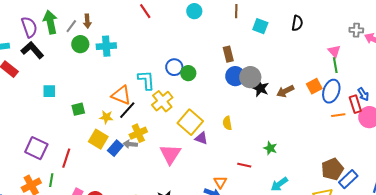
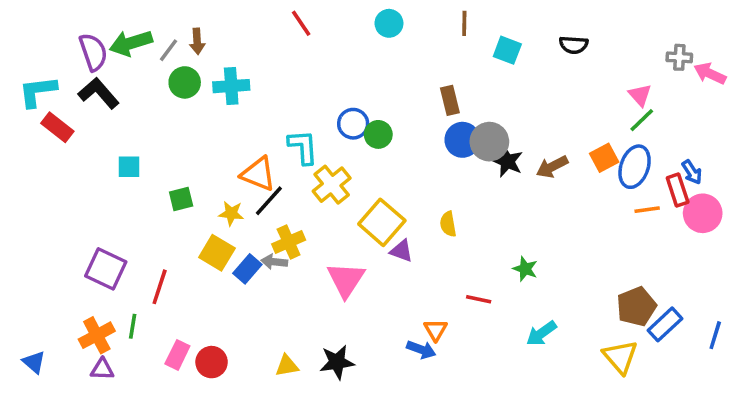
green arrow: (50, 22) -> (131, 43), turned -95
black semicircle: (297, 23) -> (574, 45), turned 84
green line: (335, 65) -> (642, 120), turned 56

